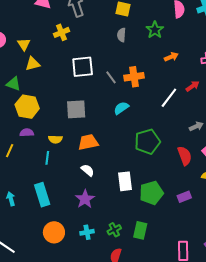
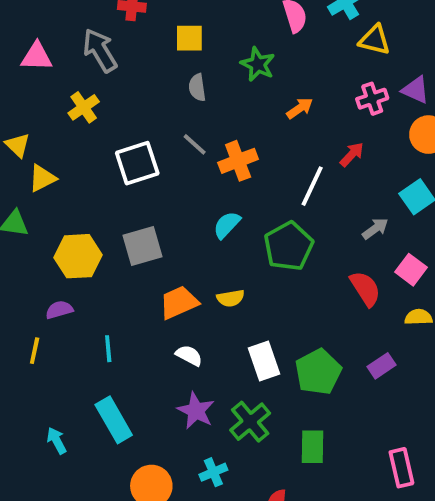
gray line: (111, 77) -> (195, 144), moved
yellow hexagon: (27, 107) -> (78, 256), moved
yellow semicircle: (55, 139) -> (231, 298), moved
green pentagon: (147, 142) -> (289, 246), moved
green cross: (114, 230) -> (250, 422), moved, size x1.5

